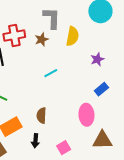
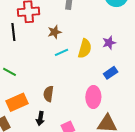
yellow semicircle: (72, 36) -> (85, 49), moved
brown star: (42, 39) -> (55, 32), moved

